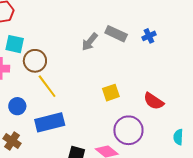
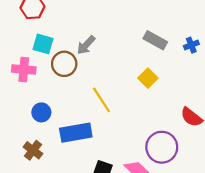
gray arrow: (90, 42) -> (86, 45), moved
yellow line: (47, 86) -> (101, 100), moved
yellow square: (111, 93) -> (148, 78), moved, turned -30

